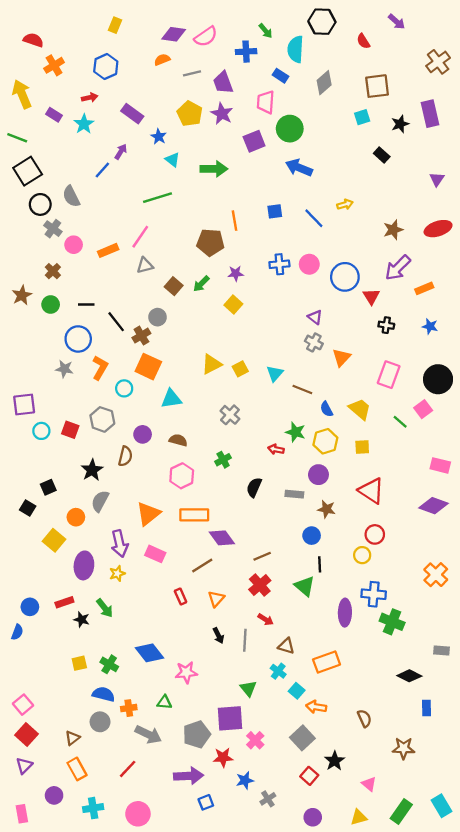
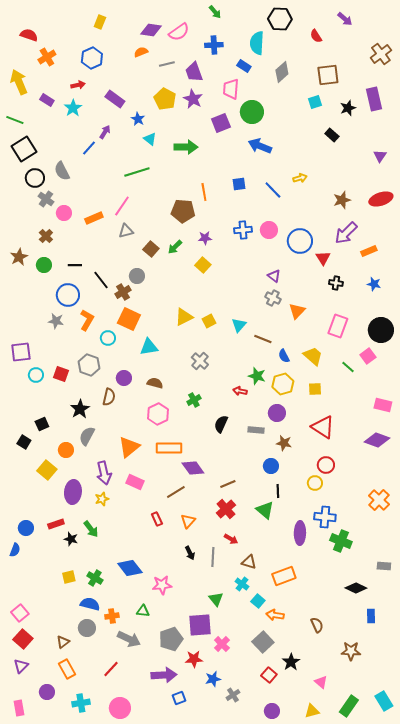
green arrow: (266, 31) -> (215, 12), moved

